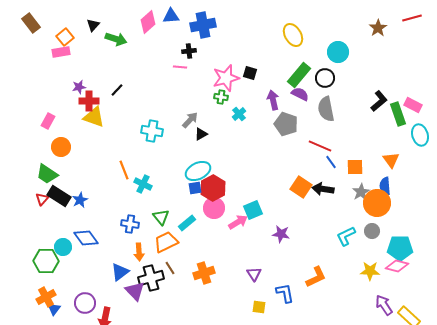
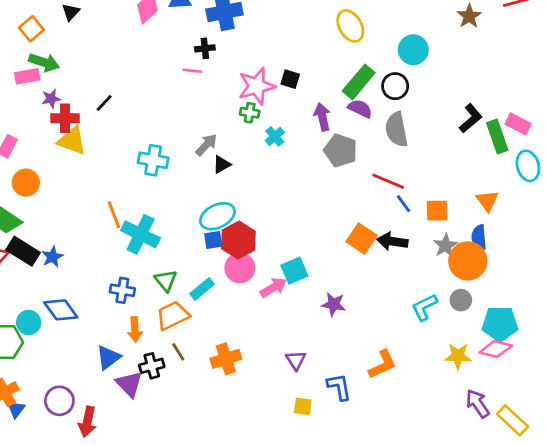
green arrow: (116, 39) -> (44, 62), moved
pink rectangle: (61, 52) -> (27, 76), moved
cyan cross: (143, 184) -> (141, 234), size x1.5
black cross: (151, 278) -> (152, 366), size x0.7

